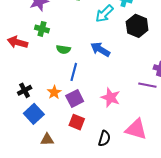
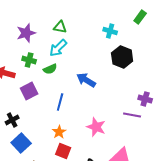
cyan arrow: (104, 14) -> (58, 48), moved
green semicircle: (63, 49) -> (50, 69), moved, turned -32
orange star: (54, 92) -> (59, 132), moved
purple square: (75, 99) -> (29, 91), moved

